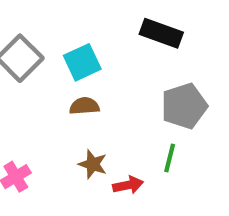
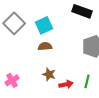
green line: (170, 158) -> (87, 81), moved

